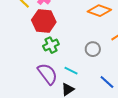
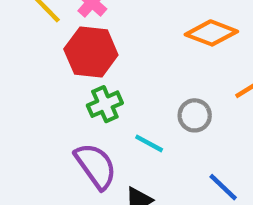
cyan line: (71, 71) -> (149, 143), moved

